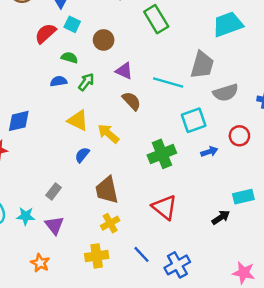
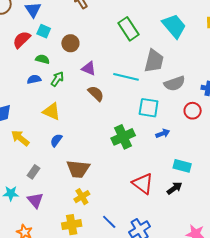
green rectangle: (156, 19) -> (129, 29), moved
cyan trapezoid: (228, 24) -> (174, 26), turned 72
cyan square: (194, 120) -> (149, 108), turned 30
yellow arrow: (108, 134) -> (20, 138), moved
red circle: (239, 136) -> (193, 111), moved
brown trapezoid: (107, 190) -> (78, 169), turned -70
cyan rectangle: (243, 197) -> (182, 166), moved, turned 30
red triangle: (164, 207) -> (143, 183), moved

